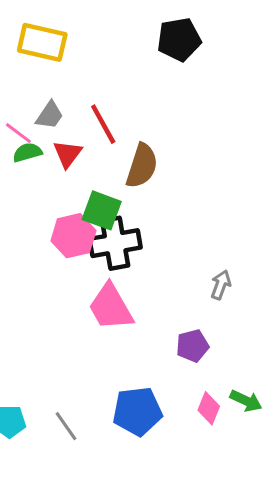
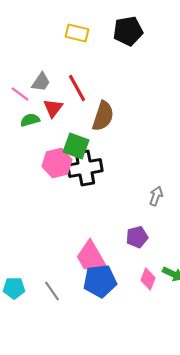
yellow rectangle: (42, 42) -> (77, 33), moved, size x0.7
green semicircle: (27, 152) -> (30, 120), moved
pink trapezoid: (111, 307) -> (91, 257), moved

